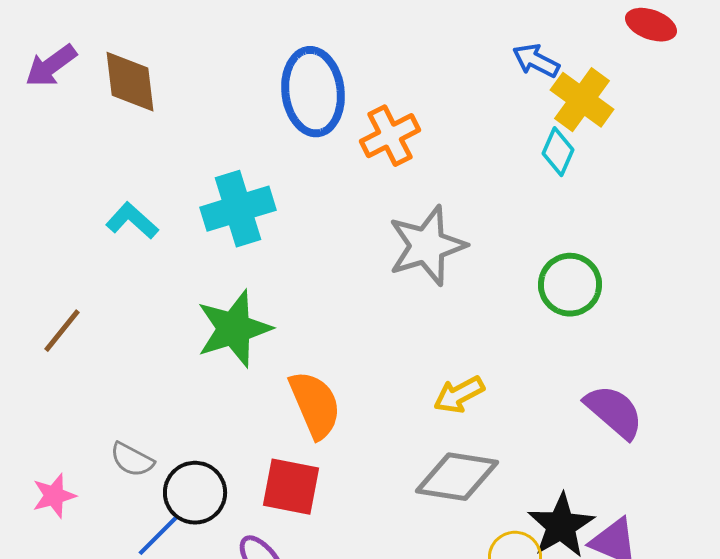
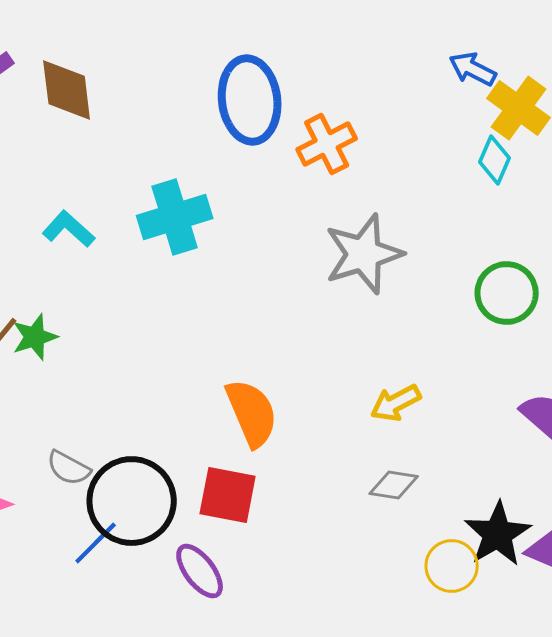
green star: (234, 329) -> (35, 337), moved, size x0.6
gray diamond: (457, 477) -> (394, 485), size x0.6
black circle: (195, 493) -> (132, 501), size x1.4

